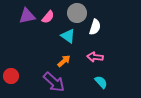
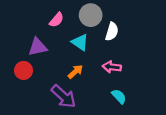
purple triangle: (27, 16) -> (38, 47), moved
red circle: (11, 76) -> (24, 70), moved

